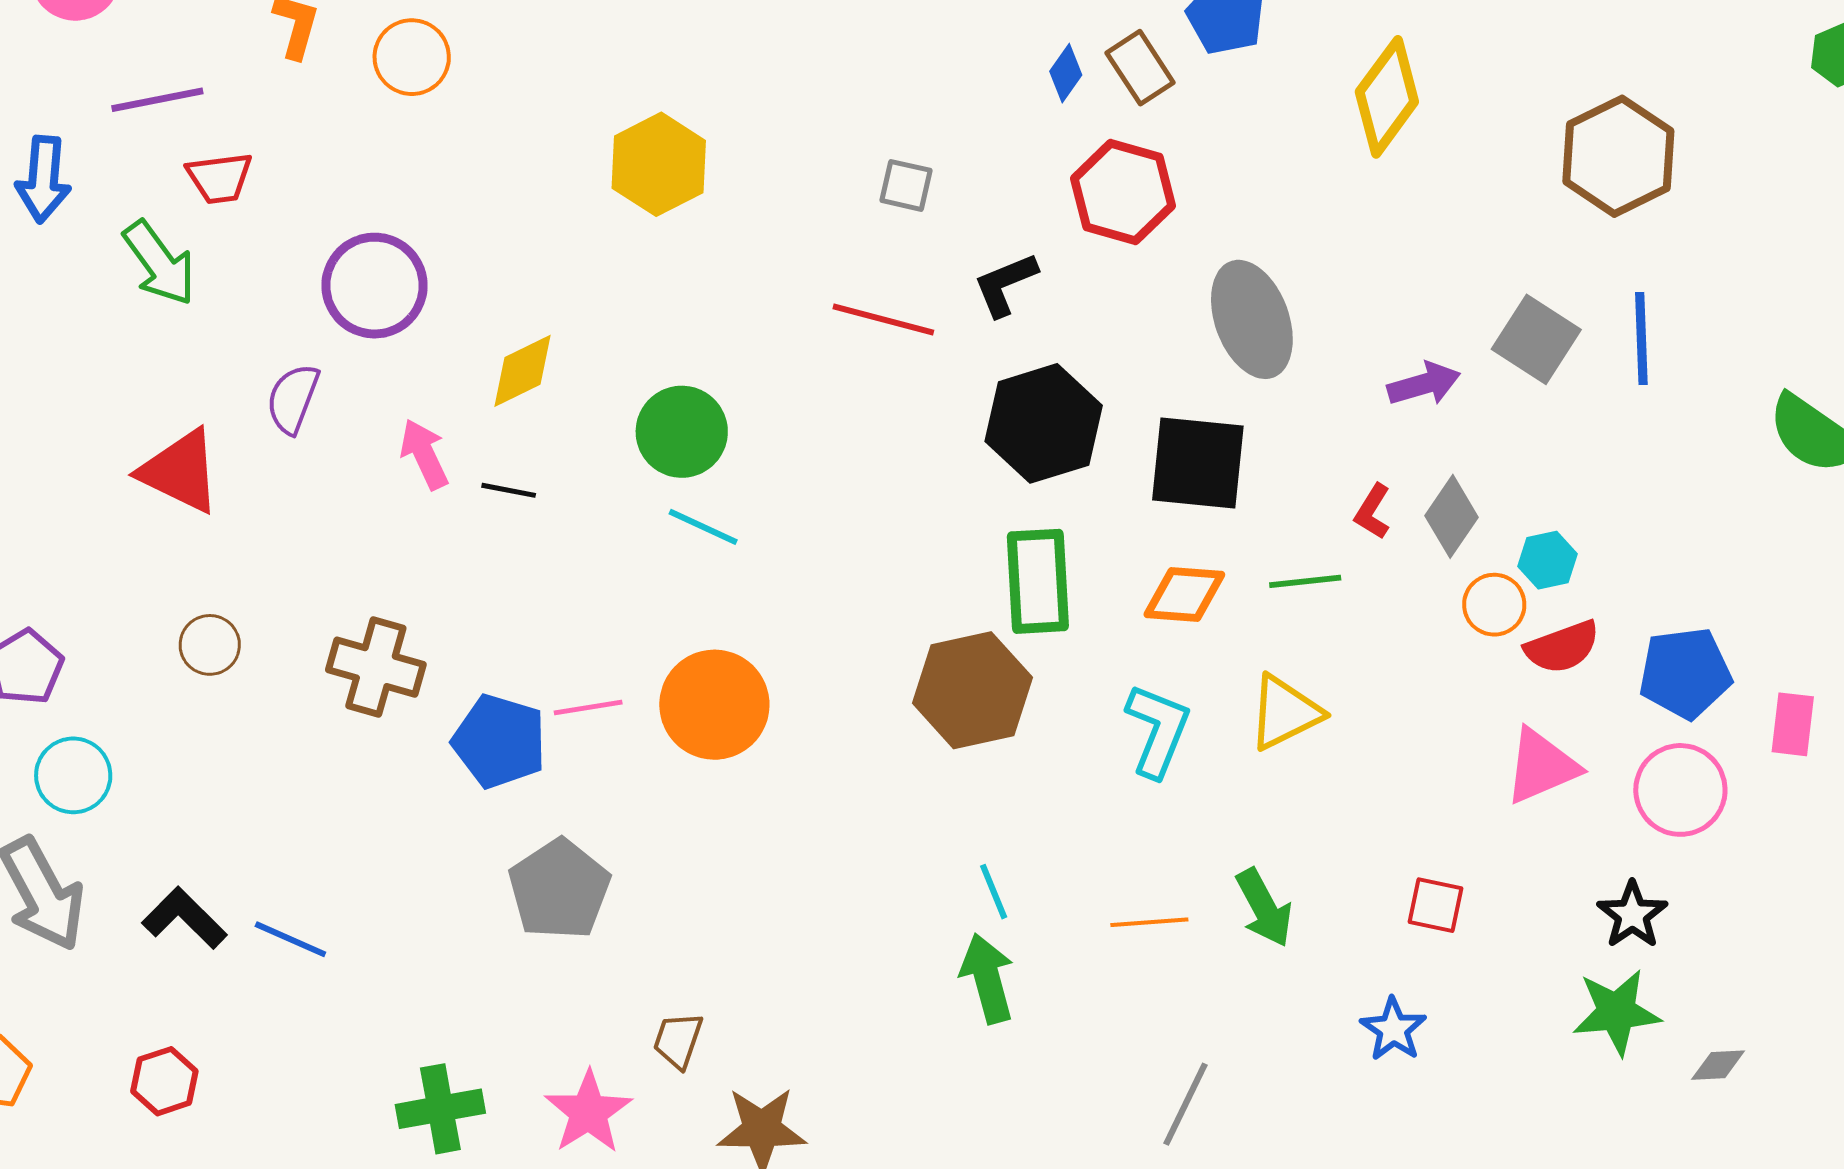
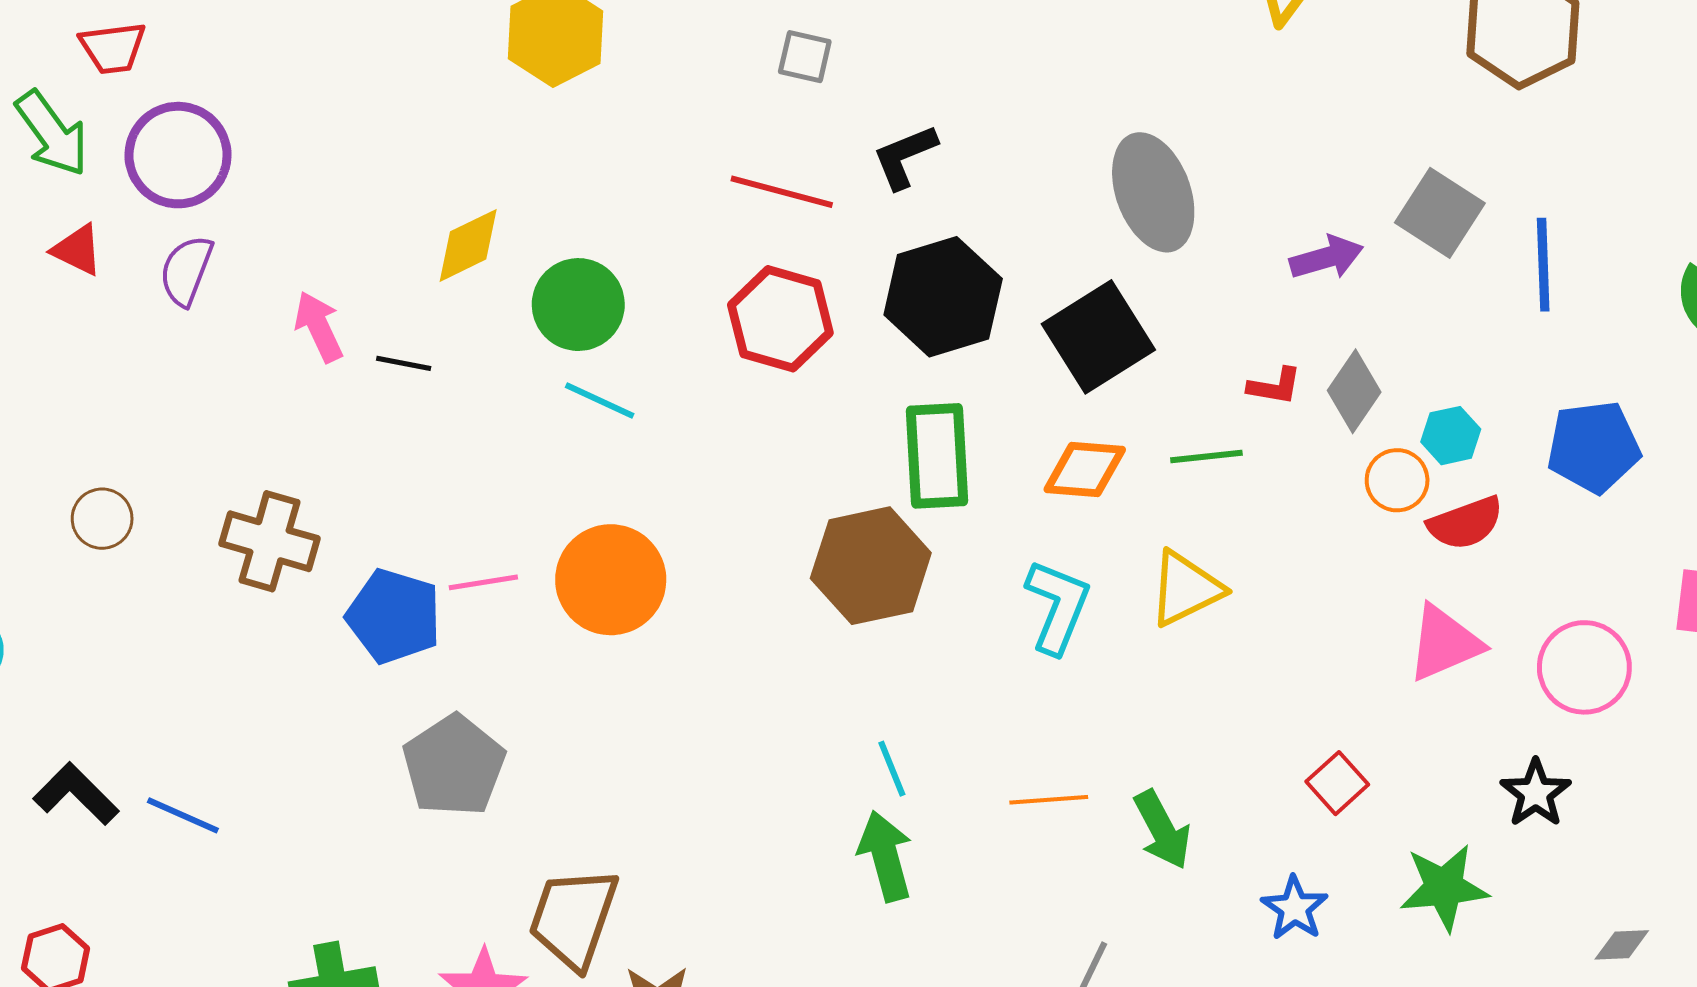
red hexagon: (1123, 192) -> (780, 319), moved
purple circle: (374, 286) -> (178, 155), moved
blue line: (1641, 339) -> (1543, 265), moved
yellow diamond: (523, 371) -> (468, 245), moved
black square: (1198, 463) -> (1098, 337), turned -38
red triangle: (180, 471) -> (77, 250), moved, size x0.6
red L-shape: (1373, 512) -> (1275, 386), turned -112
blue pentagon: (1685, 673) -> (1594, 447), moved
red square: (1436, 905) -> (1337, 783), turned 36
green arrow: (1264, 908) -> (1162, 830), moved
green star: (1616, 1012) -> (1444, 887), moved
brown trapezoid: (678, 1040) -> (573, 918), size x1.8

